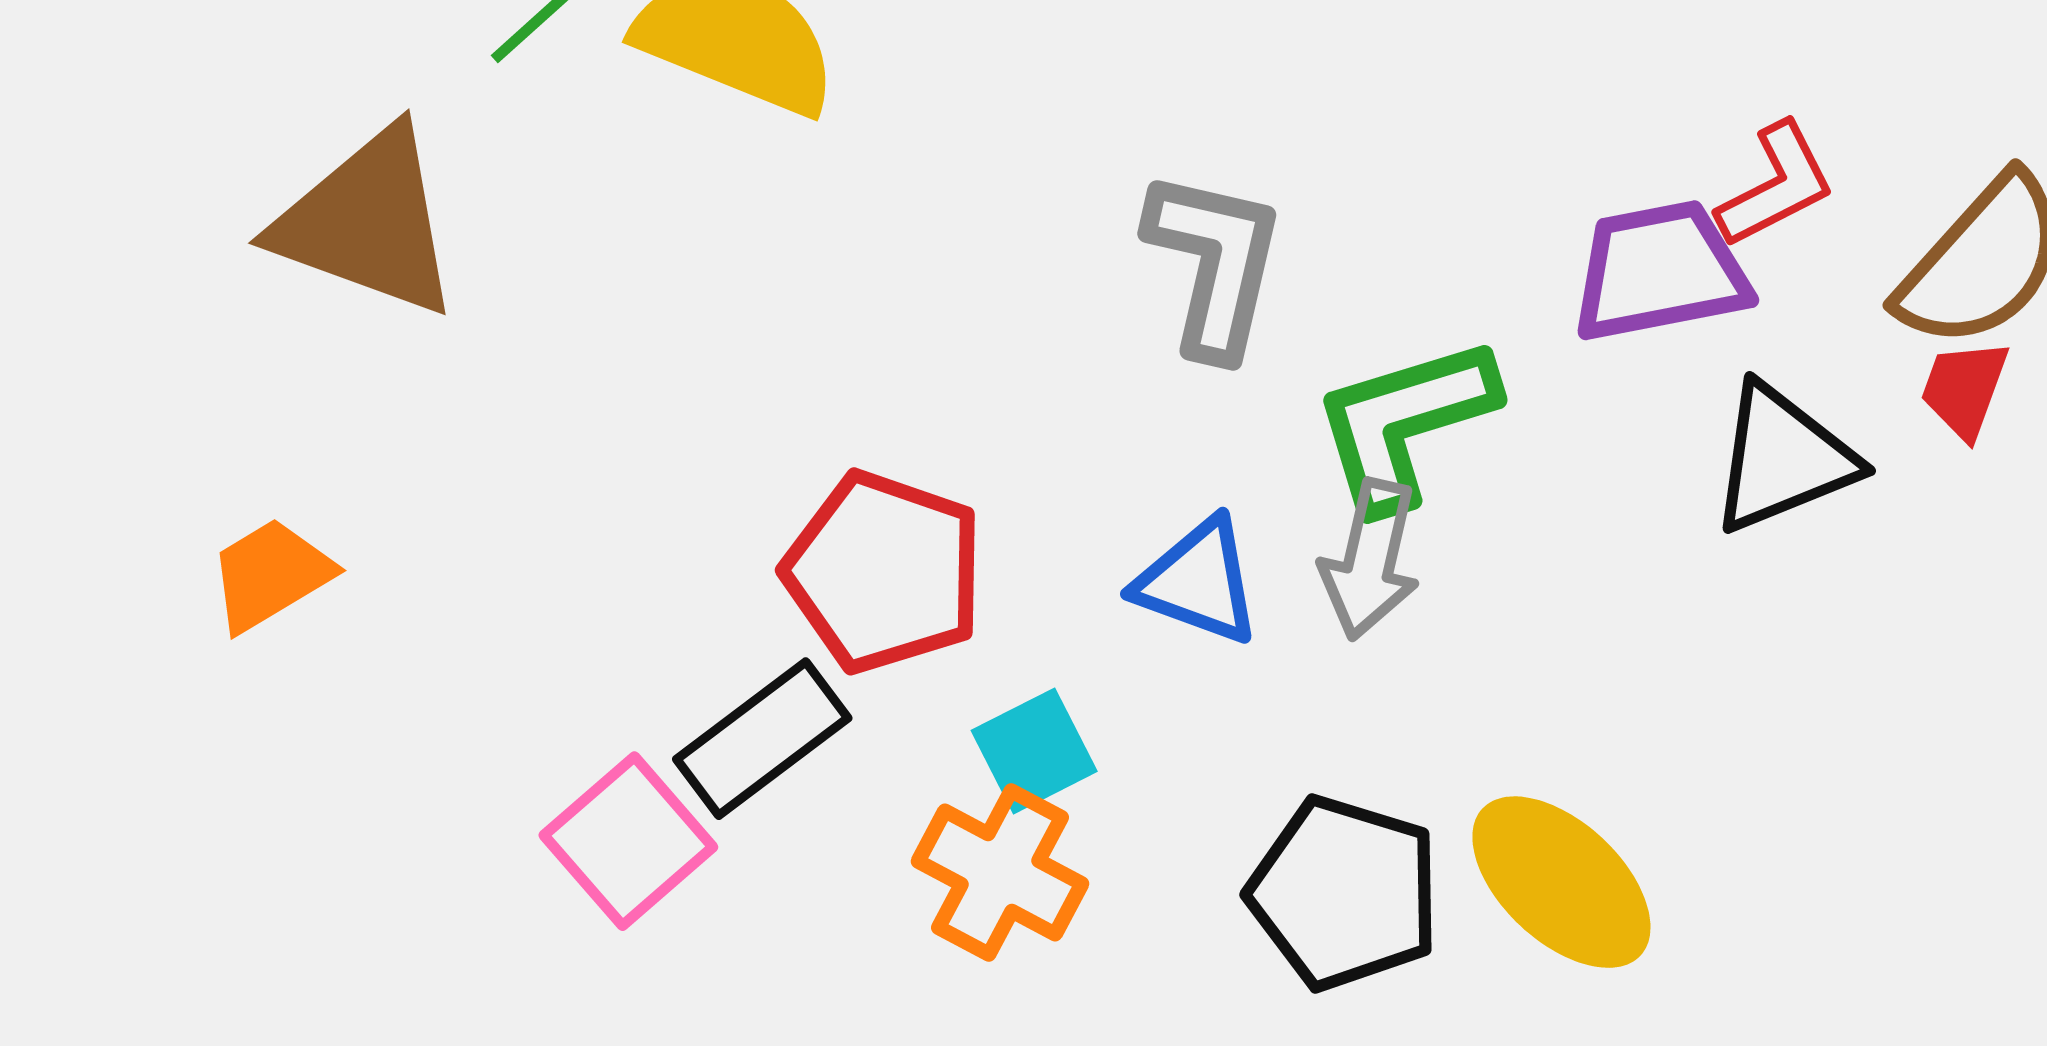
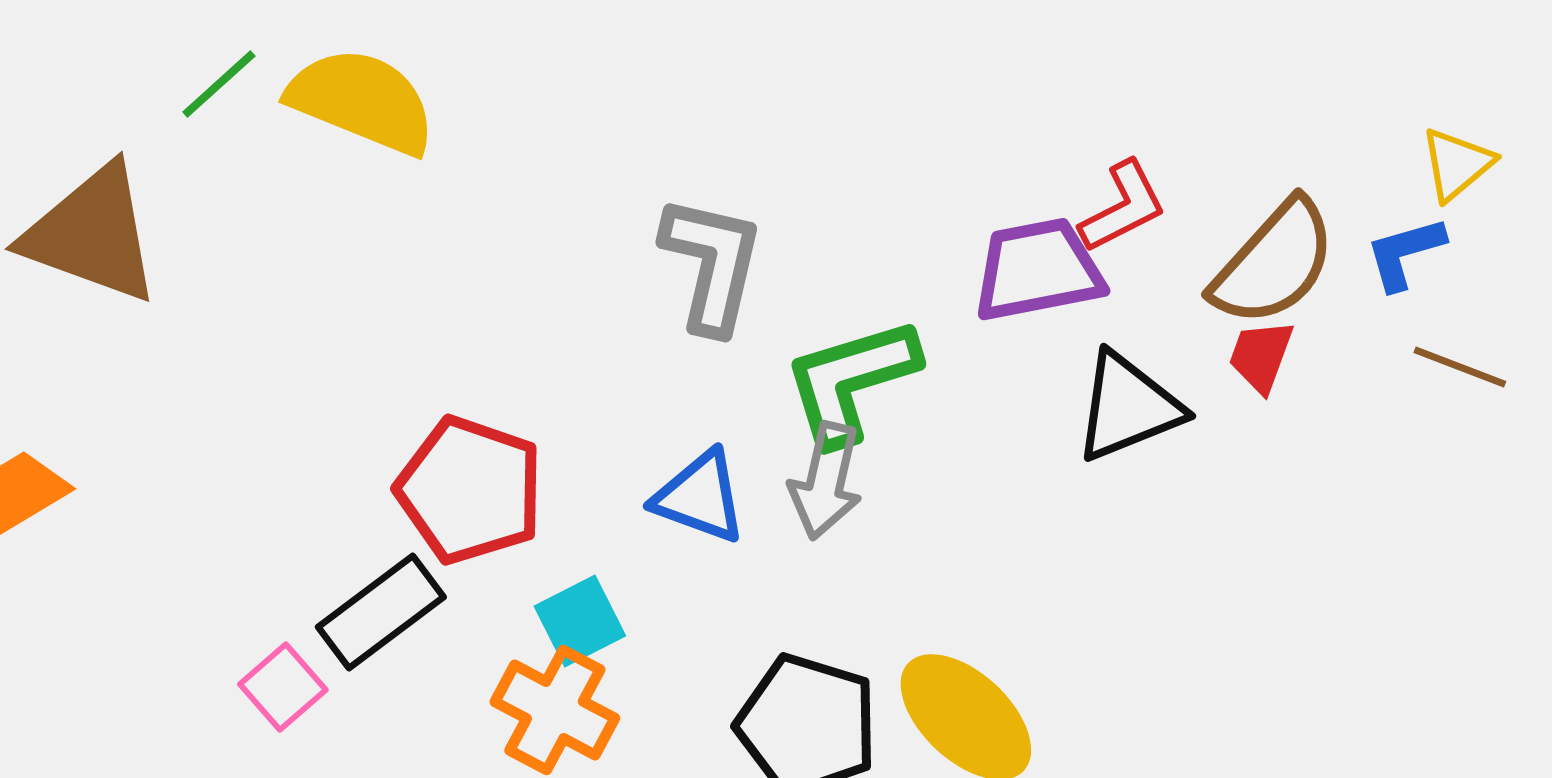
pink square: (628, 841) -> (283, 687), size x0.7

